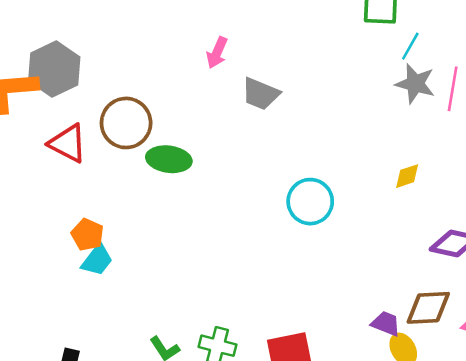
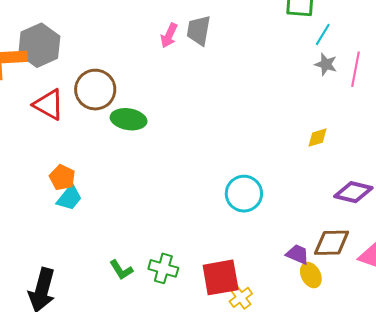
gray star: (415, 84) -> (326, 64), size x0.7
gray trapezoid: (261, 94) -> (199, 30), moved, turned 76
cyan circle: (310, 202) -> (244, 194), moved

